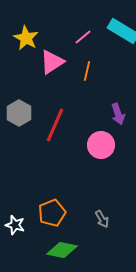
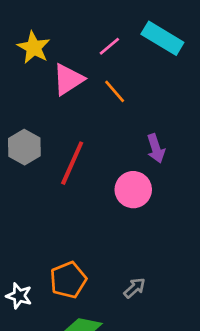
orange line: (87, 71) -> (115, 91), turned -54
gray arrow: (102, 219) -> (135, 288), turned -102

